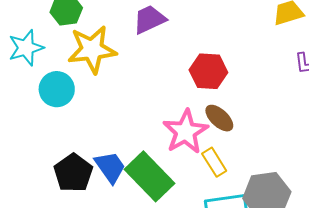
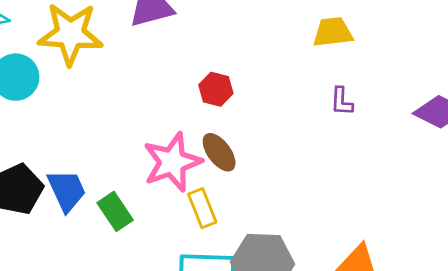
red hexagon: (208, 71) -> (216, 89), size x0.7
green rectangle: (149, 176) -> (115, 211), size x0.6

